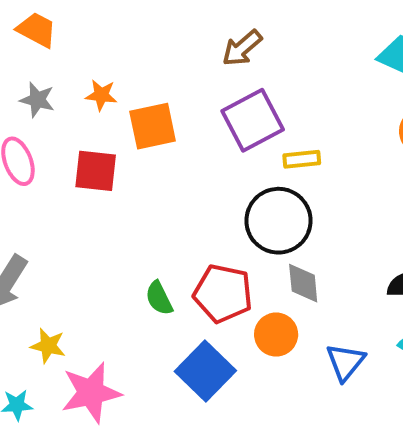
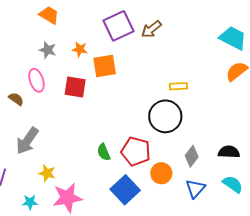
purple square: (253, 120) -> (118, 26), moved
gray diamond: (303, 283) -> (192, 156), moved, turned 40

